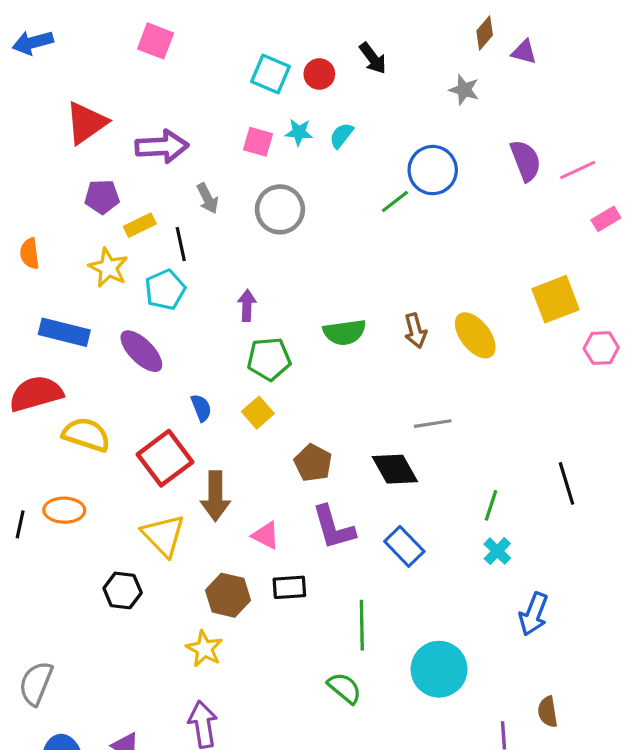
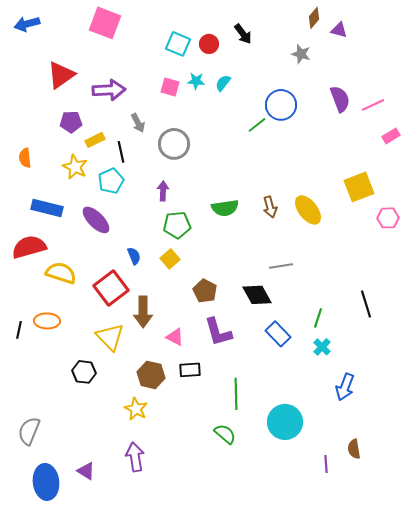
pink square: (156, 41) -> (105, 23), size x1.4
gray circle: (280, 209) -> (174, 144), moved
blue rectangle: (404, 546) -> (278, 334), moved

